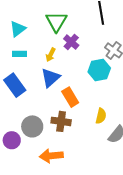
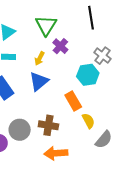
orange rectangle: (70, 97) -> (73, 101), moved
yellow semicircle: (101, 116) -> (88, 121), turned -42
orange arrow: (51, 156) -> (56, 153), moved

